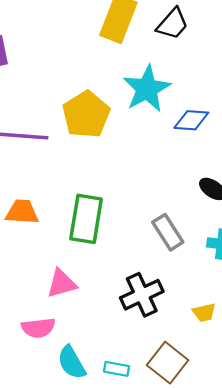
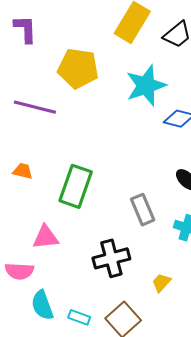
yellow pentagon: (86, 115) -> (78, 68), moved, turned 30
orange trapezoid: (22, 212) -> (23, 171), size x0.7
yellow trapezoid: (204, 313) -> (161, 283), turned 135

